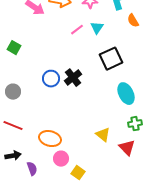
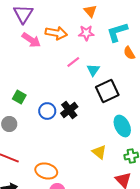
cyan triangle: (97, 28) -> (93, 70), moved
green square: (14, 48) -> (19, 97), moved
yellow triangle: (103, 135) -> (99, 152), moved

